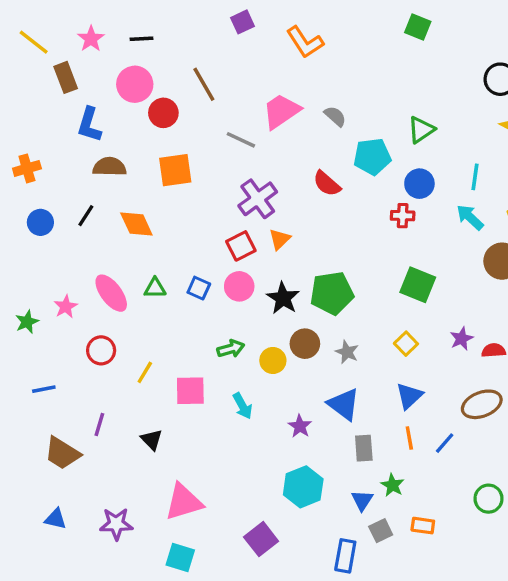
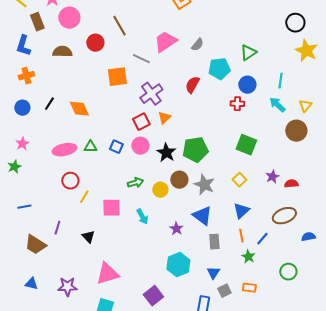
pink circle: (135, 84) -> (69, 18), moved
gray semicircle: (335, 116) -> (197, 45), turned 88
blue L-shape: (89, 125) -> (23, 46), moved
brown semicircle: (109, 167) -> (62, 52), moved
orange cross: (27, 168) -> (26, 76), moved
orange square: (175, 170) -> (117, 77), moved
red semicircle: (327, 184) -> (192, 85), turned 78
pink ellipse: (111, 293) -> (64, 150), turned -65
pink star: (66, 307) -> (22, 144), moved
red circle: (101, 350) -> (70, 181), moved
gray star: (347, 352) -> (204, 185), size x1.5
green star: (392, 485) -> (248, 257), moved

